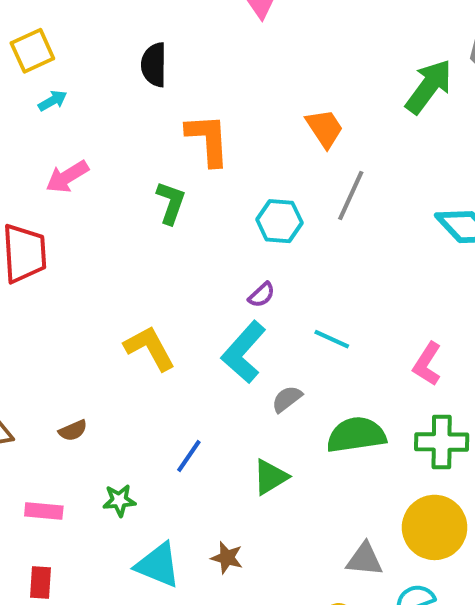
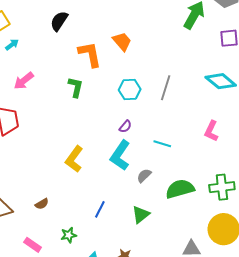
black semicircle: (154, 65) -> (59, 21), turned 40
orange trapezoid: (325, 128) -> (122, 41), moved
gray line: (351, 196) -> (166, 88), moved
yellow L-shape: (150, 348) -> (74, 159), turned -108
pink L-shape: (427, 364) -> (211, 131), moved
pink rectangle: (44, 511) -> (33, 245), turned 36

